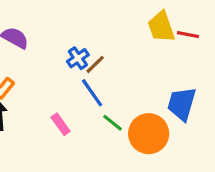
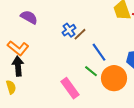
blue line: (92, 93) -> (99, 52), moved
pink rectangle: (61, 124) -> (70, 88), moved, size x1.5

